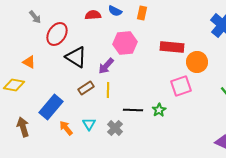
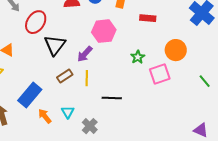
red rectangle: (172, 47) -> (148, 18), moved, size x0.7
black triangle: (76, 57) -> (55, 45), turned 35
green star: (159, 110) -> (138, 57), moved
gray cross: (115, 128) -> (90, 126), moved

